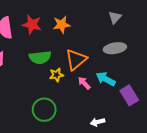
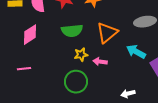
yellow star: (56, 75) -> (81, 55), moved
pink arrow: (84, 83) -> (100, 62), moved, turned -40

